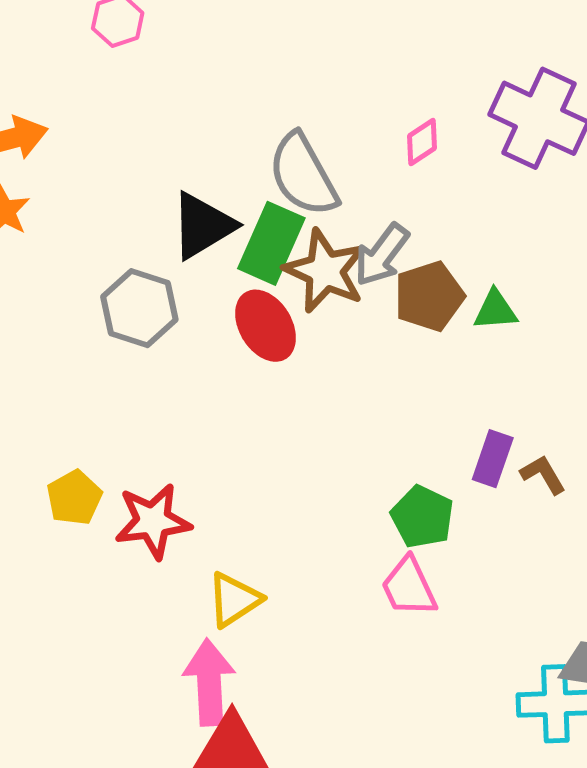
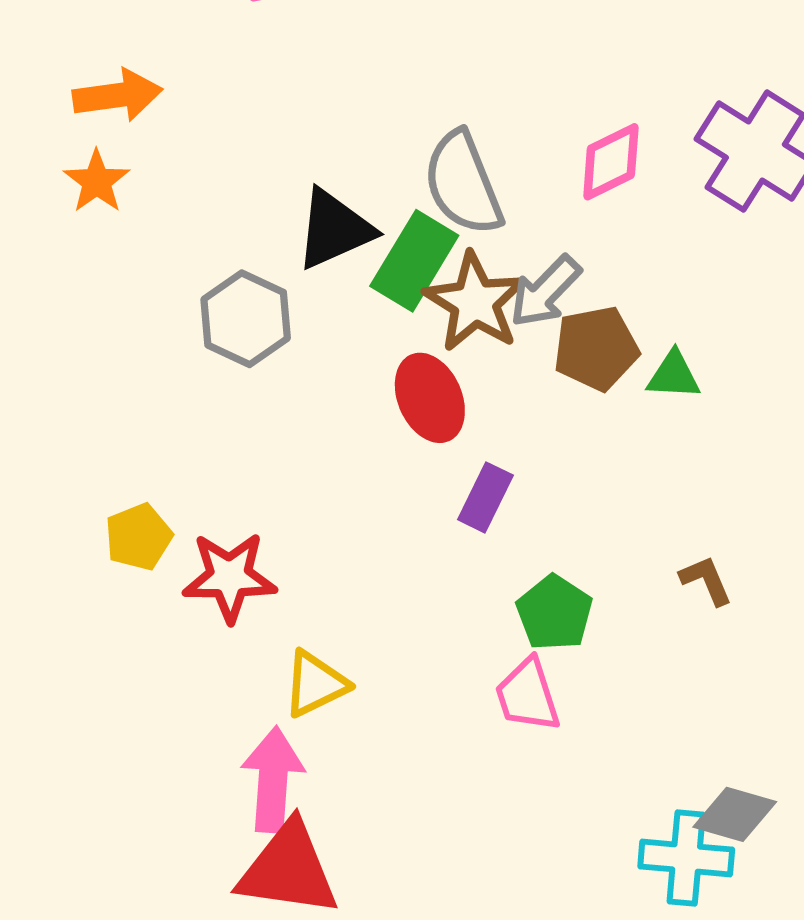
pink diamond: (422, 142) -> (611, 162), size x1.4
red ellipse: (266, 326) -> (430, 398), moved
purple rectangle: (493, 459) -> (485, 497), moved

